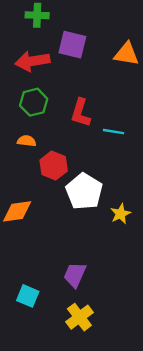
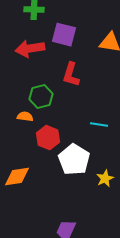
green hexagon: (34, 102) -> (41, 97), moved
red L-shape: (81, 113) -> (71, 75), moved
cyan line: (113, 132) -> (99, 125), moved

